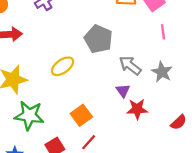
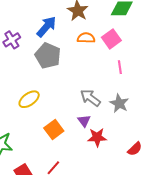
gray pentagon: (98, 39) -> (48, 56), moved
orange square: (81, 115) -> (54, 129), moved

